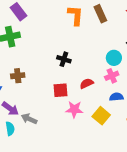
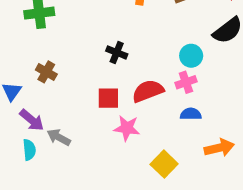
brown cross: (18, 76) -> (46, 72), turned 32
red semicircle: (87, 84) -> (148, 91), size x1.5
yellow square: (101, 116) -> (164, 164), moved

